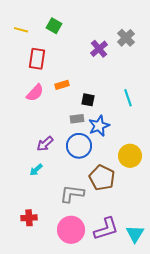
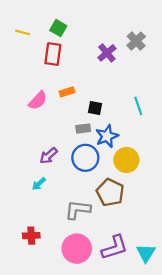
red rectangle: (37, 59) -> (53, 54), moved
yellow circle: (130, 156) -> (126, 160), moved

